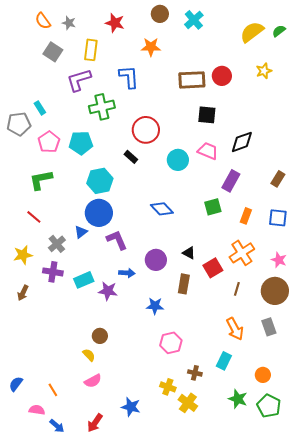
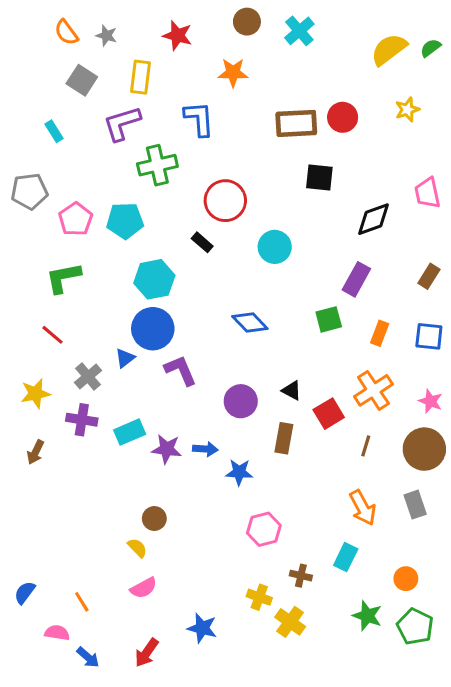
cyan rectangle: (40, 108) -> (54, 131), moved
pink trapezoid: (208, 151) -> (427, 193), moved, turned -125
blue arrow: (127, 273) -> (205, 449), moved

